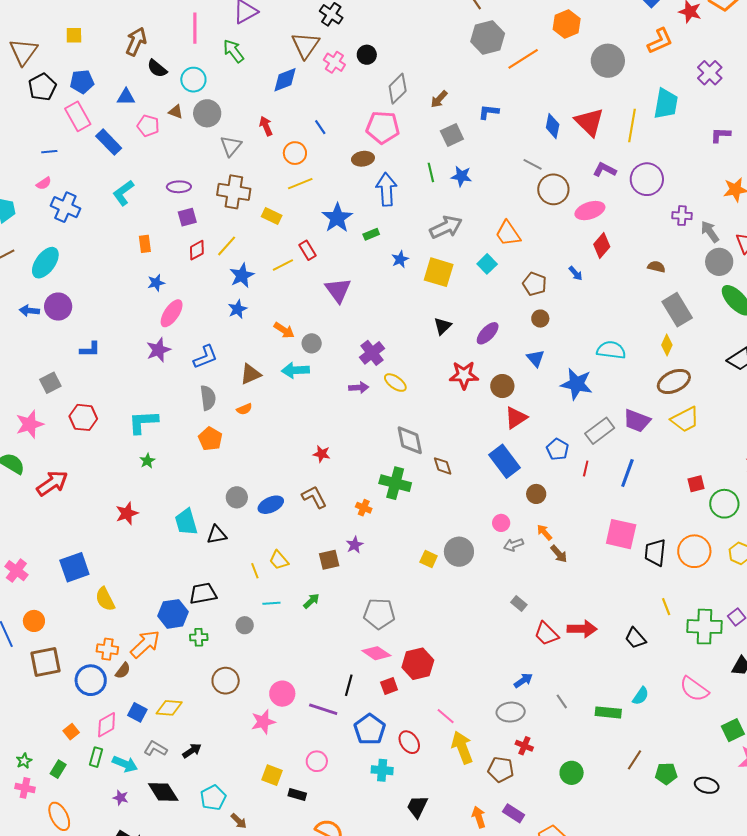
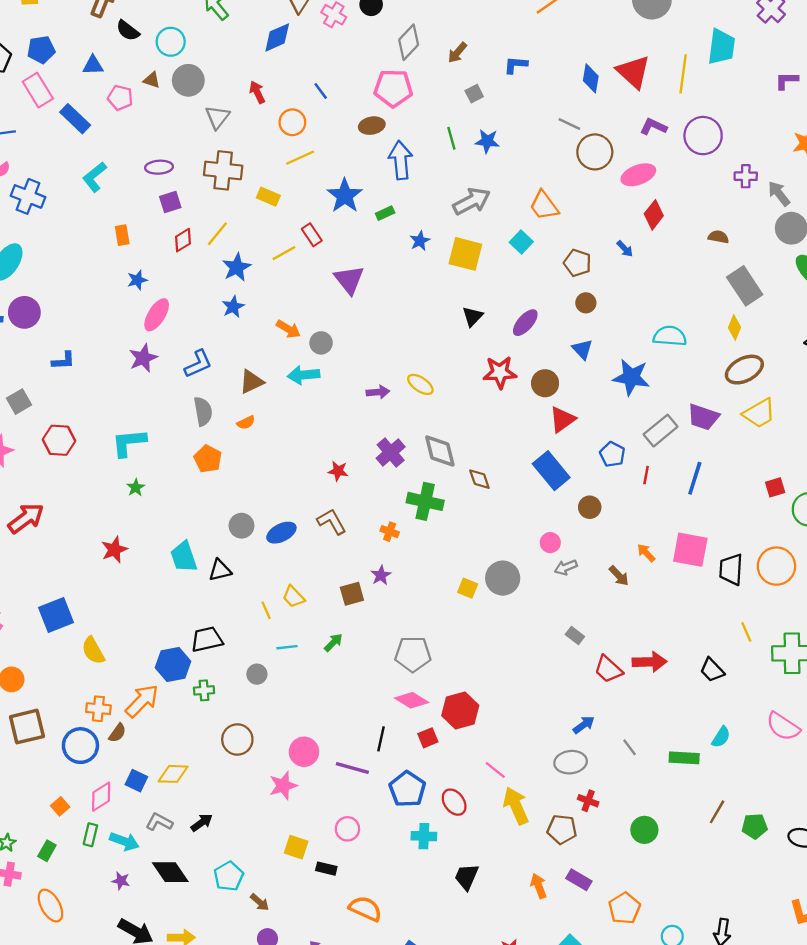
gray square: (452, 135) -> (474, 94), size x0.7
purple cross: (372, 353) -> (391, 453), moved
orange arrow: (544, 532) -> (646, 553), moved

